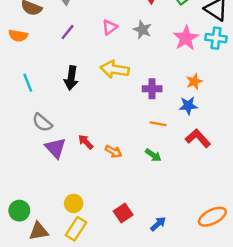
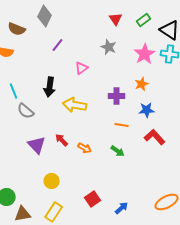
pink triangle: (110, 27) -> (82, 68), moved
purple line: (68, 32) -> (58, 45), moved
yellow arrow: (115, 69) -> (75, 105), moved
orange star: (194, 82) -> (142, 84), moved
gray semicircle: (42, 123) -> (26, 111), moved
yellow circle: (74, 203) -> (52, 181), moved

